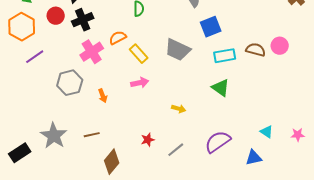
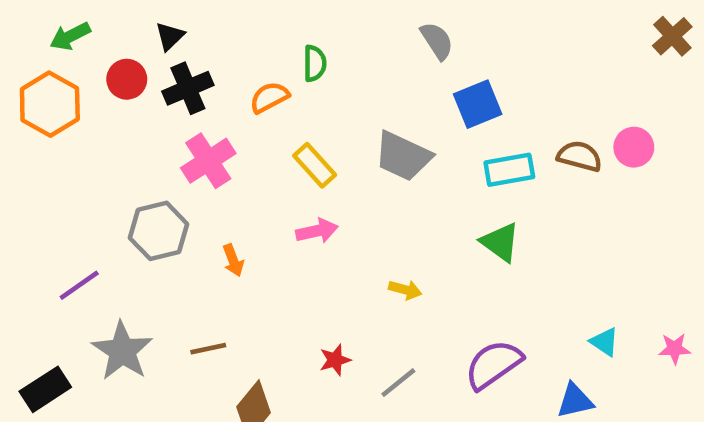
orange semicircle: (118, 38) -> (269, 97), moved
purple line: (35, 57) -> (79, 285), moved

